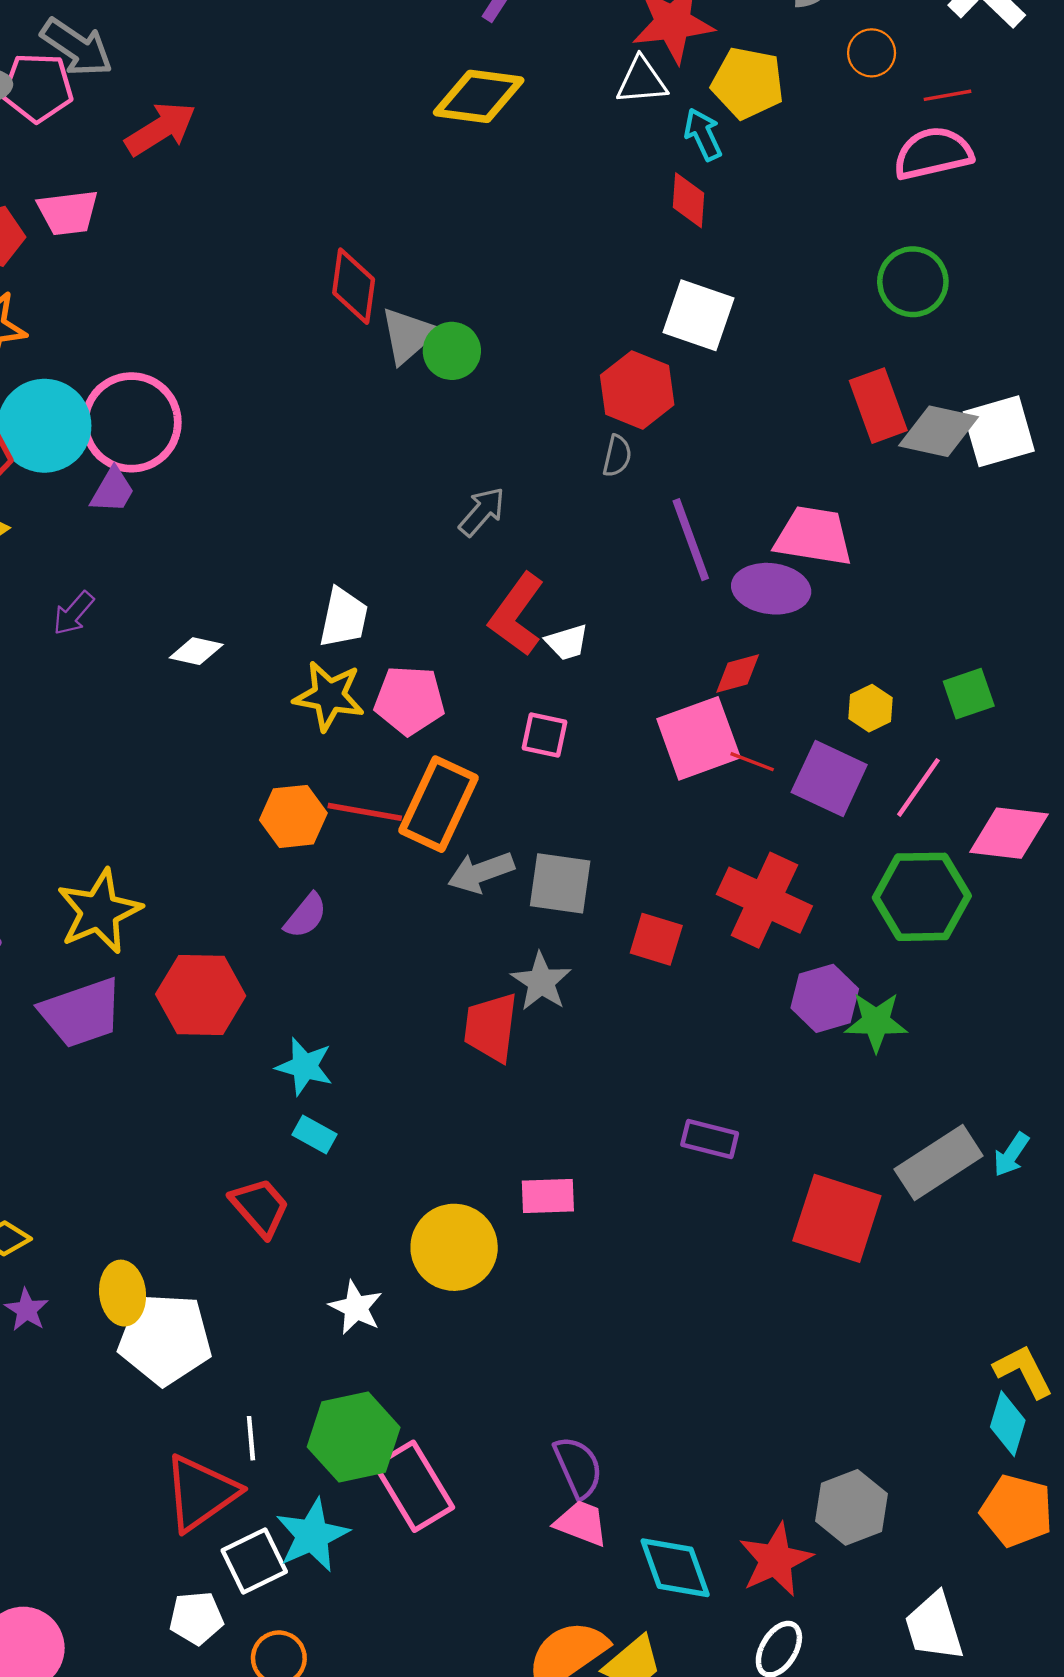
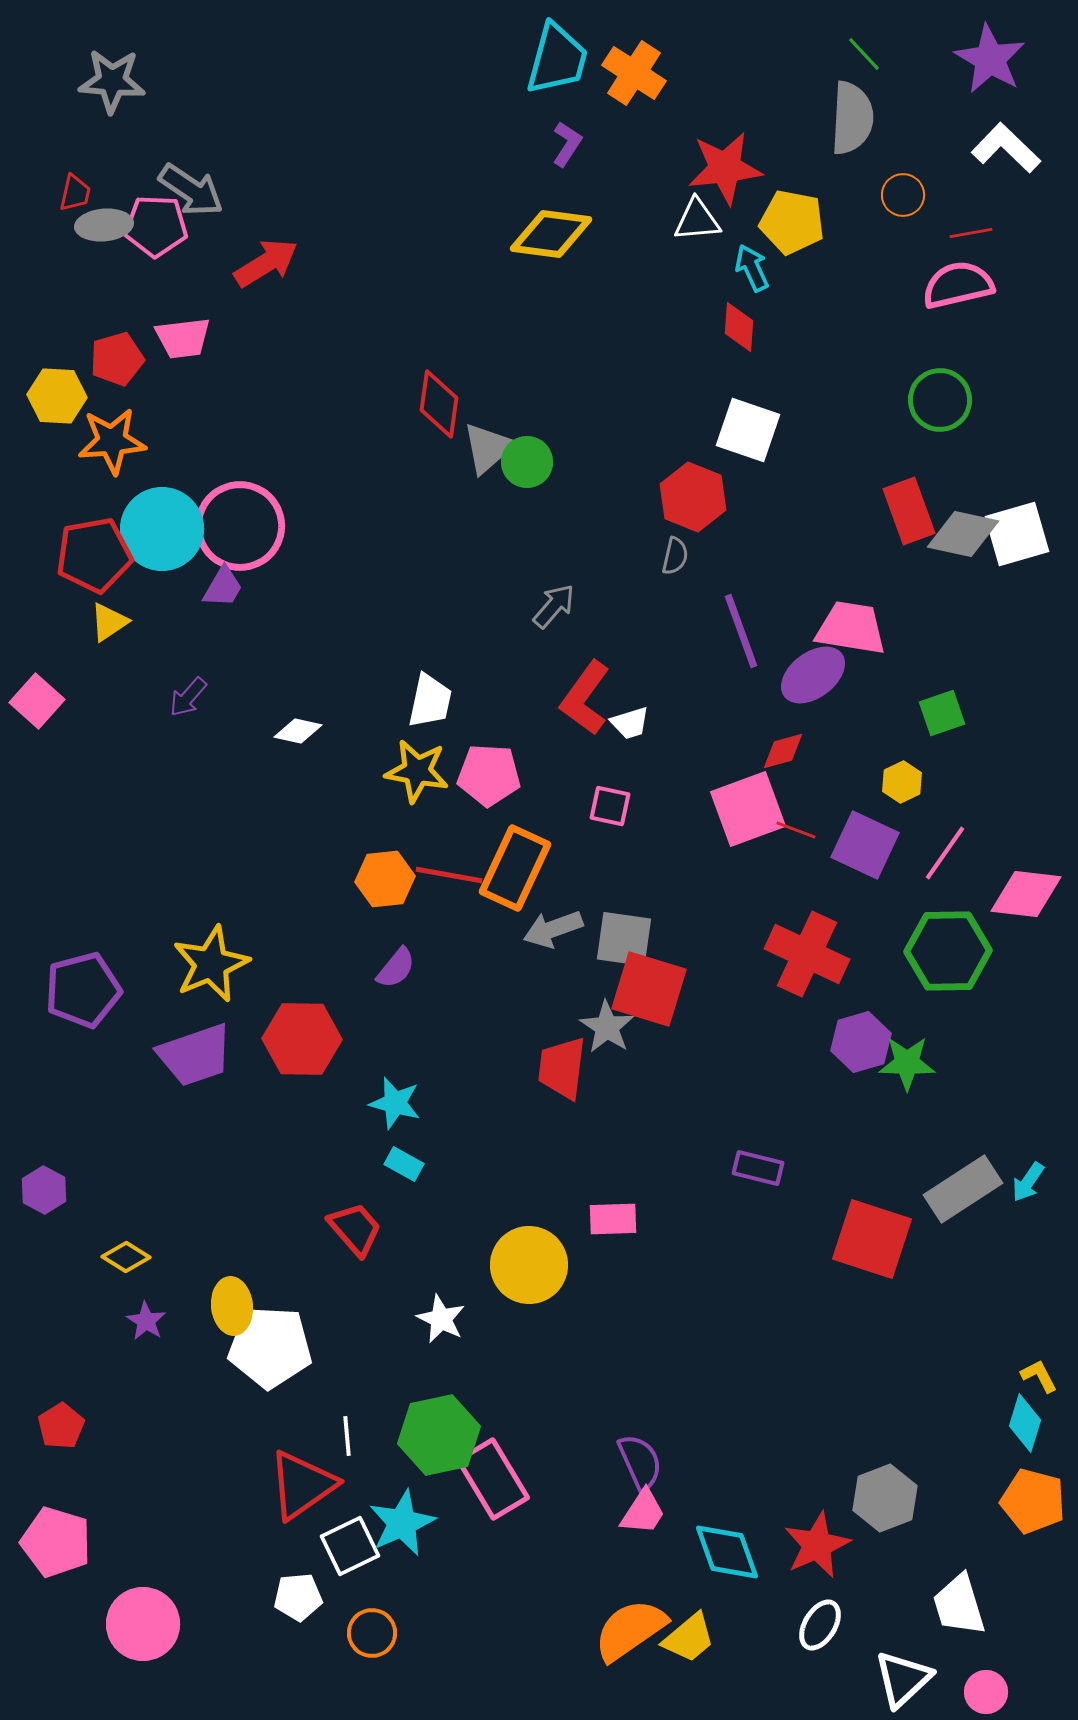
purple ellipse: (771, 589) -> (813, 675), turned -44
green square: (969, 694) -> (942, 713), moved
red square: (656, 939) -> (649, 989), moved, size x1.6
yellow L-shape: (1023, 1371) -> (1039, 1376), size x0.7
pink trapezoid: (581, 1523) -> (643, 1512), turned 102

